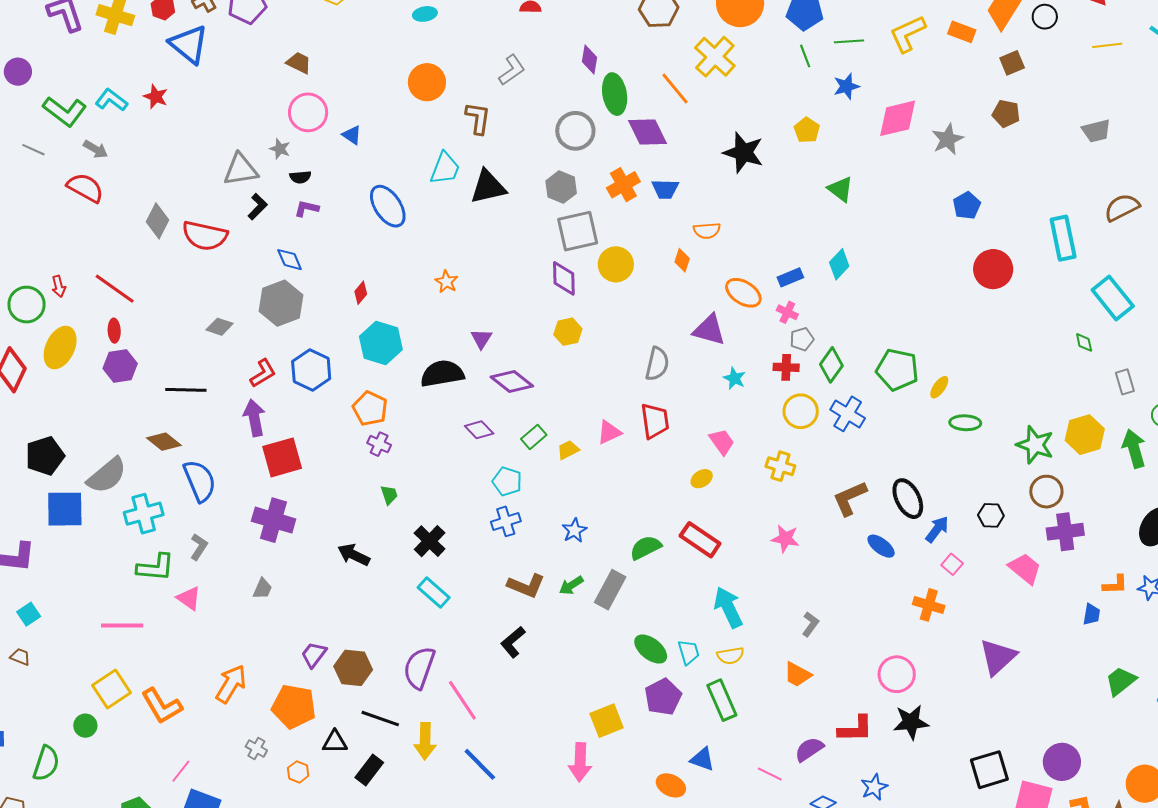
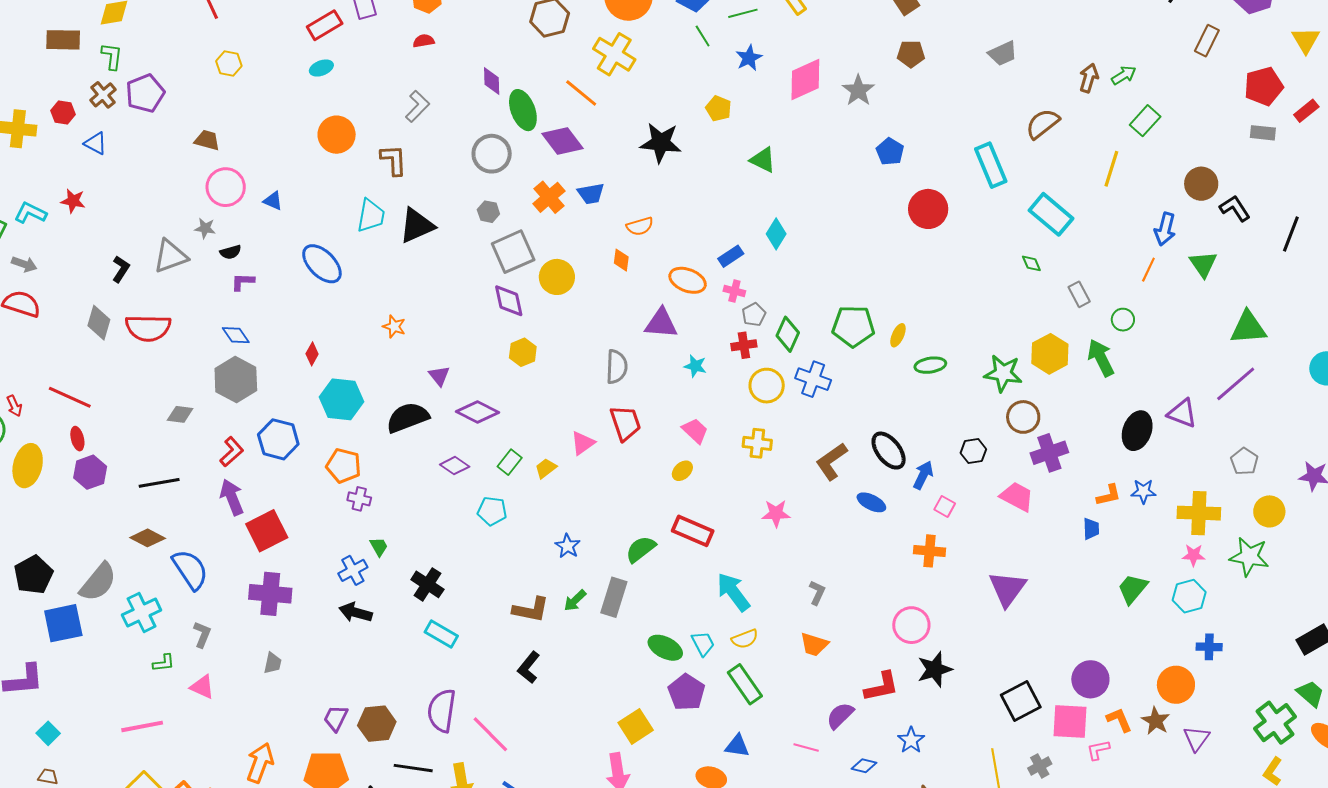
blue triangle: (189, 44) -> (96, 143), size x0.6
gray hexagon: (561, 187) -> (488, 212), size x0.7
black L-shape: (258, 207) -> (121, 269), moved
blue cross: (506, 521) -> (353, 570), moved
green L-shape: (156, 567) -> (164, 663), size x0.6

